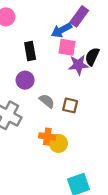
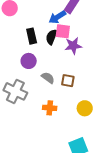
black semicircle: (92, 57) -> (52, 37), moved
yellow circle: (58, 143) -> (85, 108), moved

